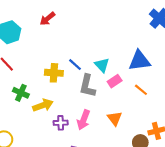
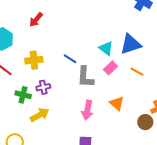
cyan triangle: (102, 65) -> (106, 48), moved
yellow cross: (54, 73) -> (34, 60), moved
yellow arrow: (43, 105) -> (40, 115), moved
purple cross: (61, 123) -> (43, 87), moved

